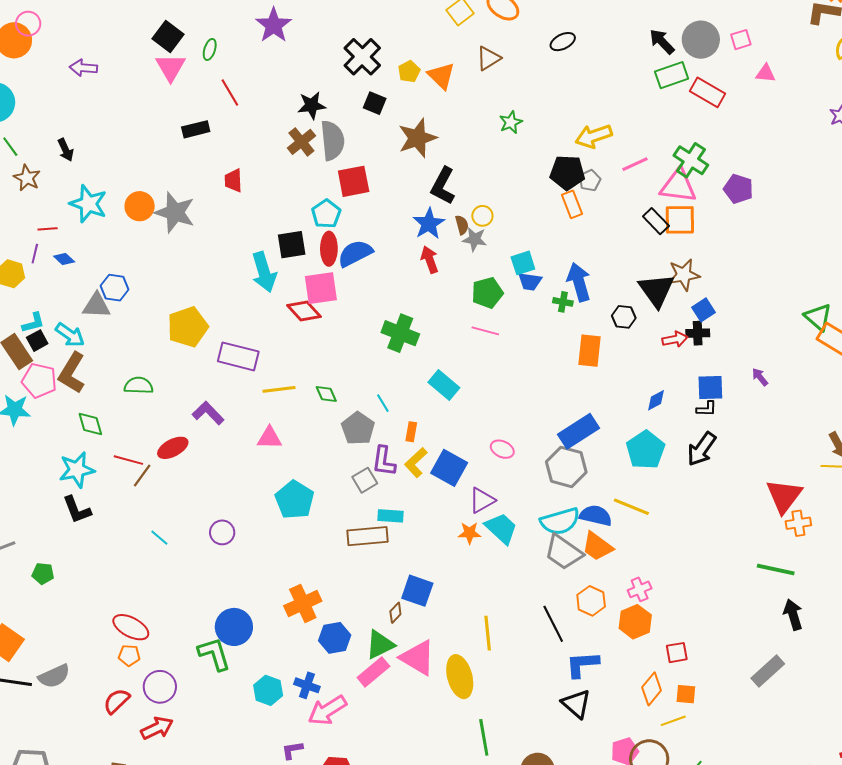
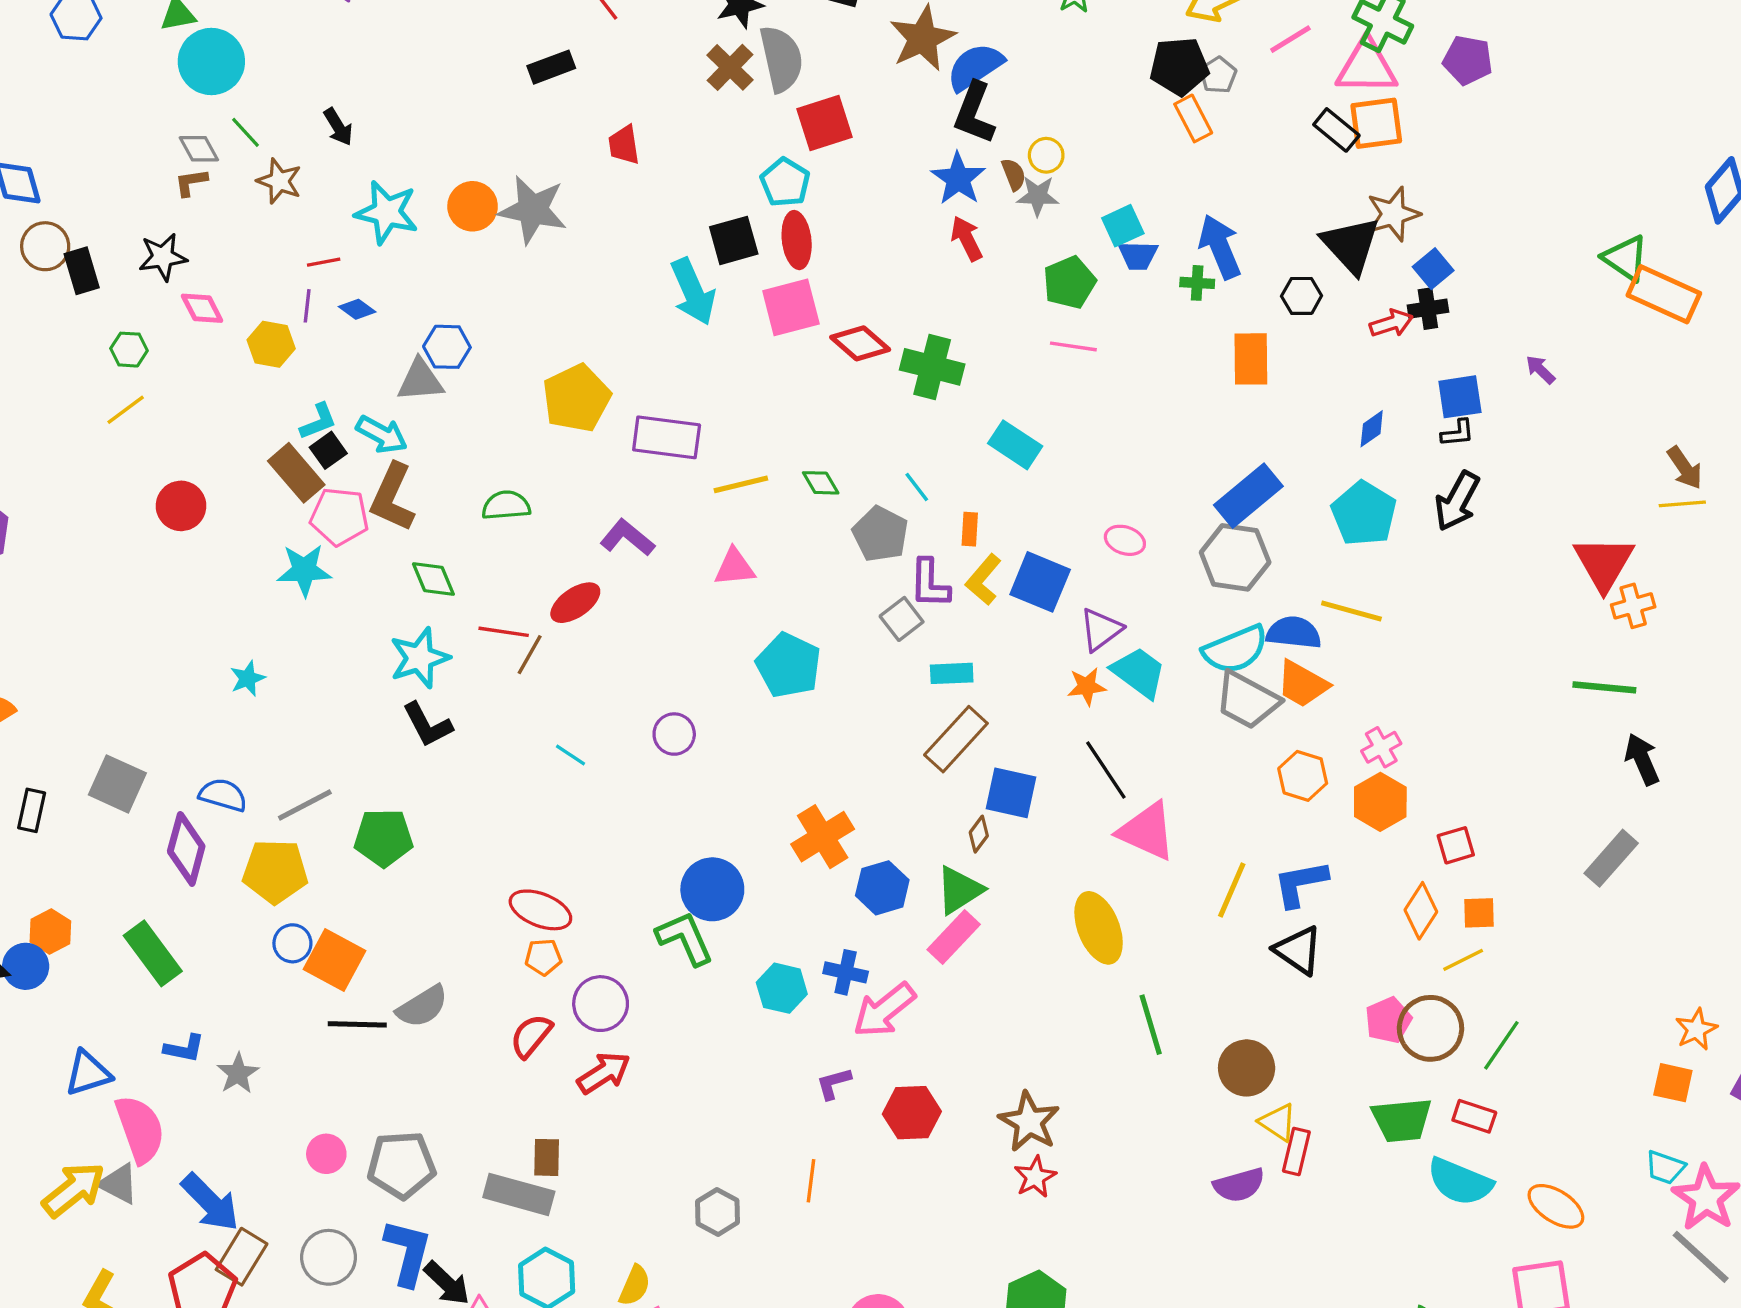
blue semicircle: (355, 253) -> (975, 67), moved
red diamond: (304, 311) -> (860, 343), moved
brown rectangle: (368, 536) -> (956, 739), moved, turned -36
green pentagon: (43, 574) -> (384, 838), size x1.6
black line: (553, 624) -> (1106, 770), moved
yellow line: (488, 633) -> (1232, 890), moved, turned 36
pink triangle: (418, 658) -> (1147, 831), moved

